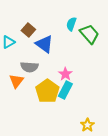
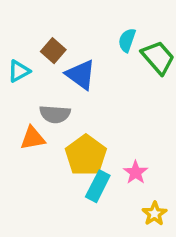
pink star: (65, 74) -> (136, 172), moved
orange triangle: (16, 81) -> (33, 138), turned 42
cyan rectangle: (65, 90) -> (98, 186), moved

